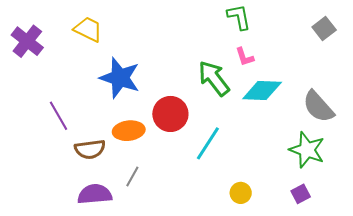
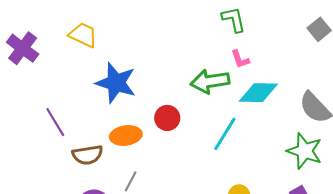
green arrow: (214, 78) -> (210, 81), turned -60
red circle: (170, 114) -> (167, 118), size x0.7
cyan line: (208, 143) -> (225, 134), moved

